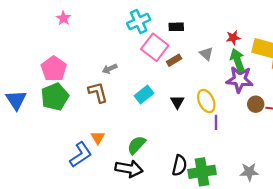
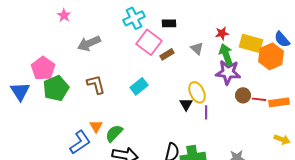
pink pentagon: (54, 69) -> (43, 68), moved
gray arrow: (110, 69) -> (89, 43), moved, size x1.6
black triangle: (177, 102) -> (186, 104), moved
green semicircle: (136, 145) -> (114, 133), moved

